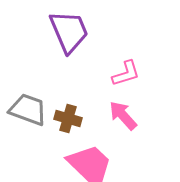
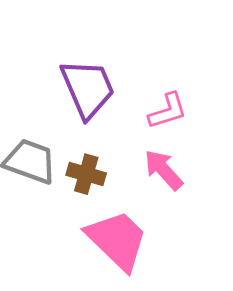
purple trapezoid: (69, 32) -> (88, 88), moved

